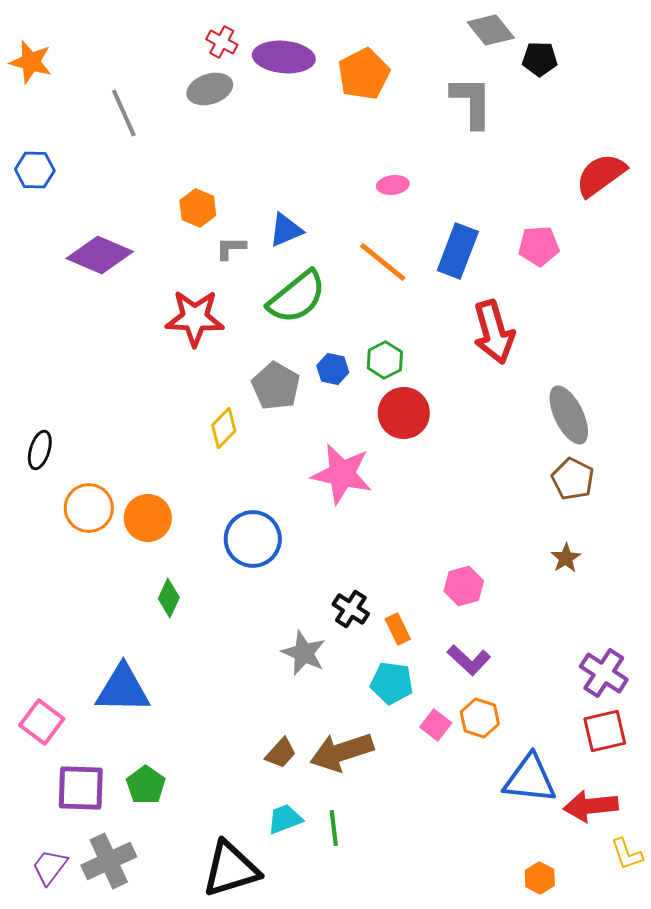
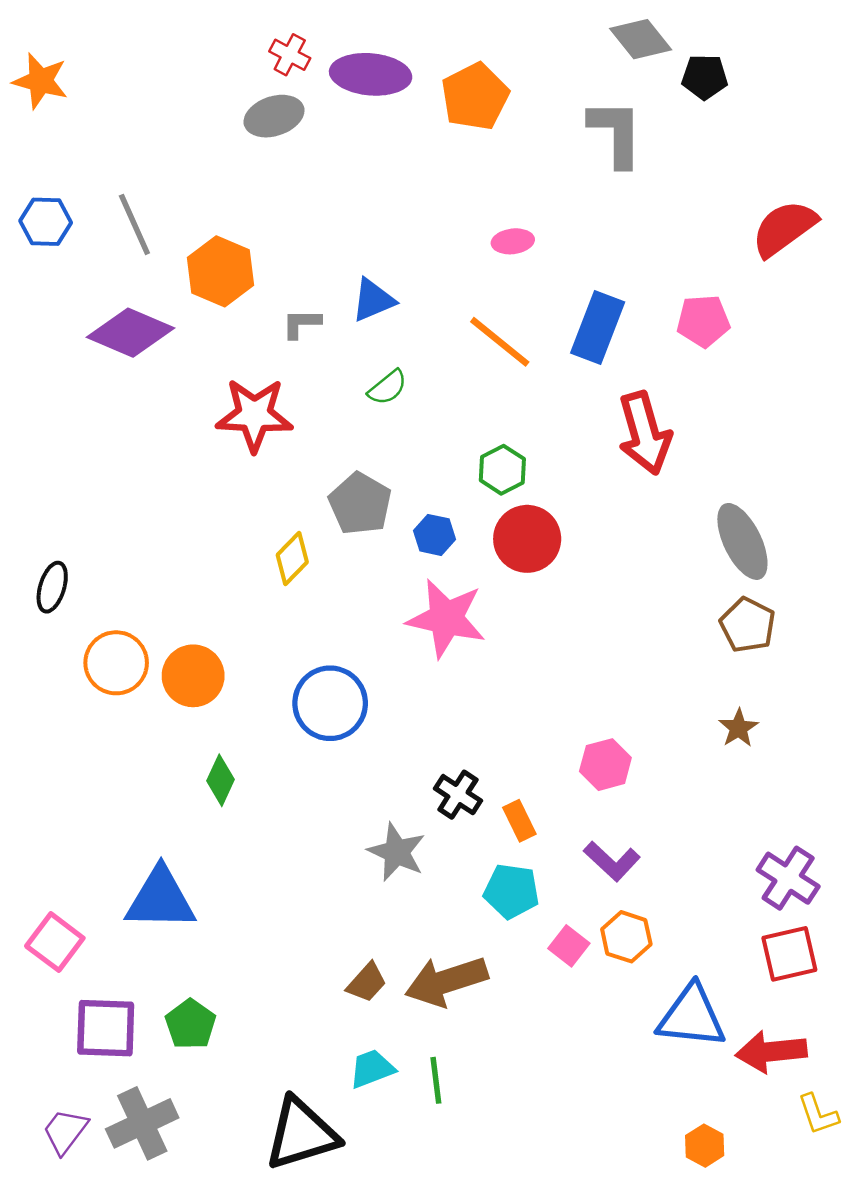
gray line: (124, 113) -> (134, 224), moved
orange hexagon: (198, 208) -> (221, 271), moved, size x1.4
green semicircle: (297, 297) -> (388, 387), size x0.5
blue hexagon: (333, 369) -> (434, 535), moved

